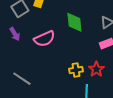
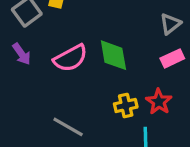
green diamond: (74, 22) -> (113, 55), moved
gray line: (22, 79) -> (68, 127), moved

